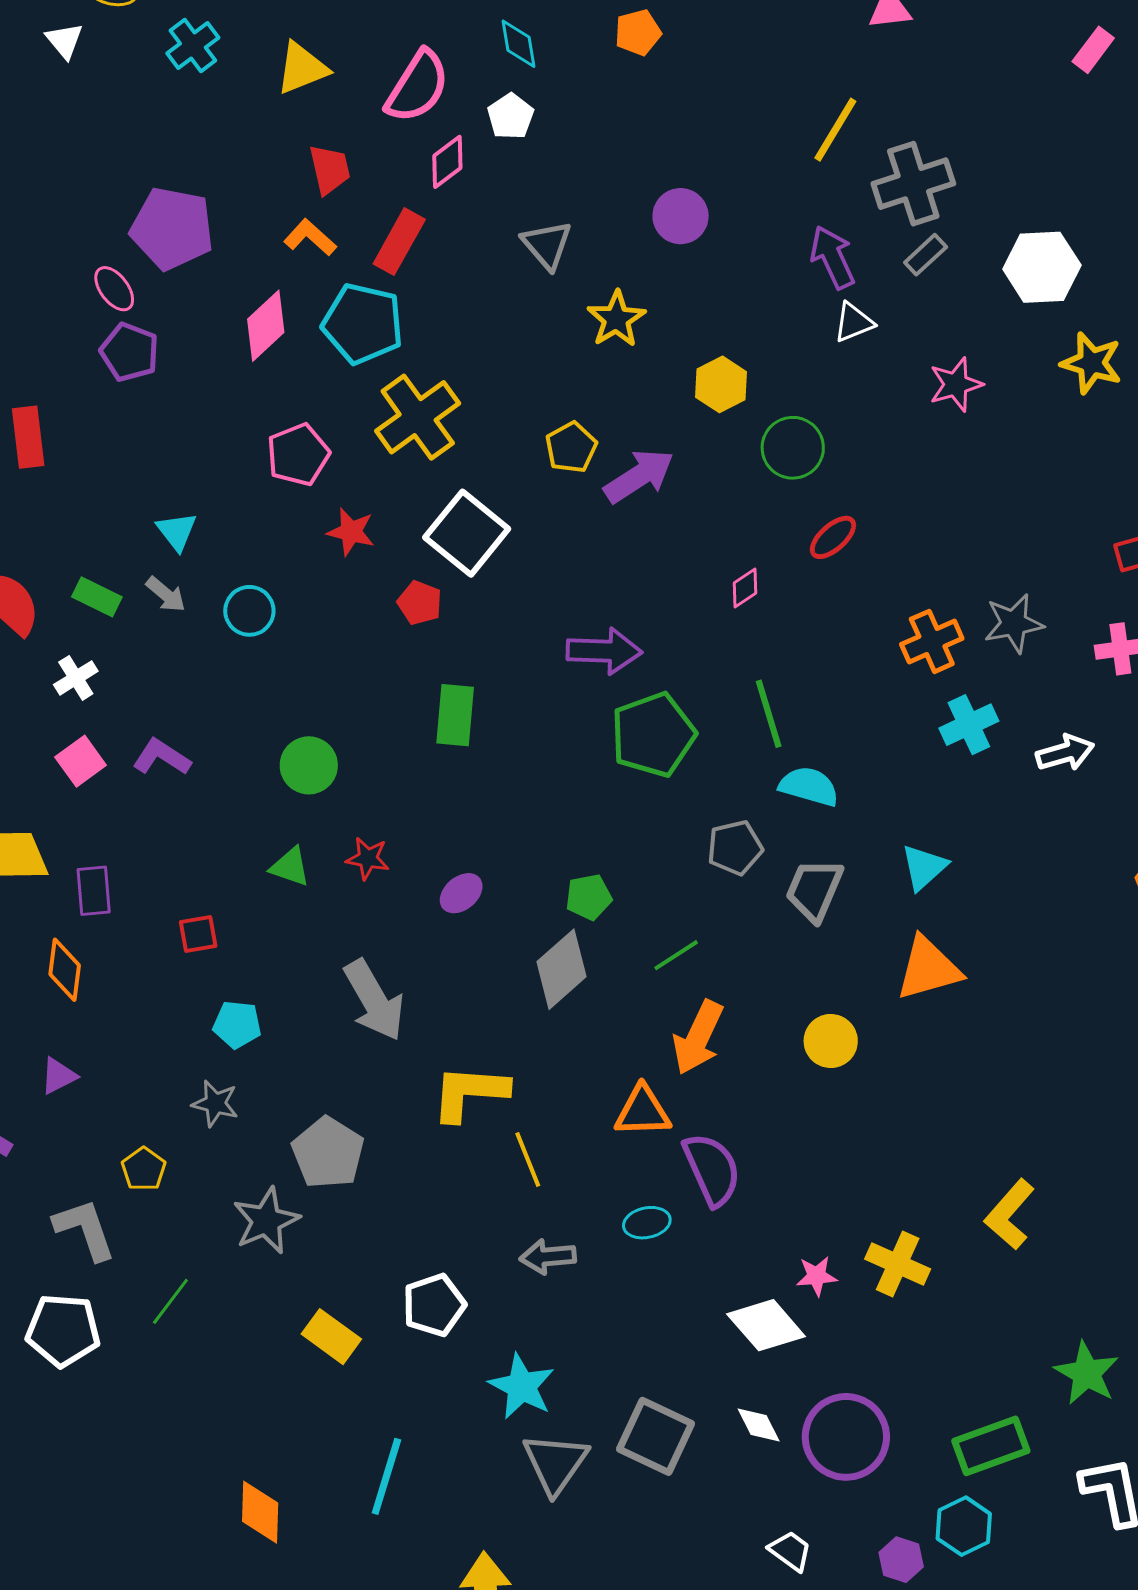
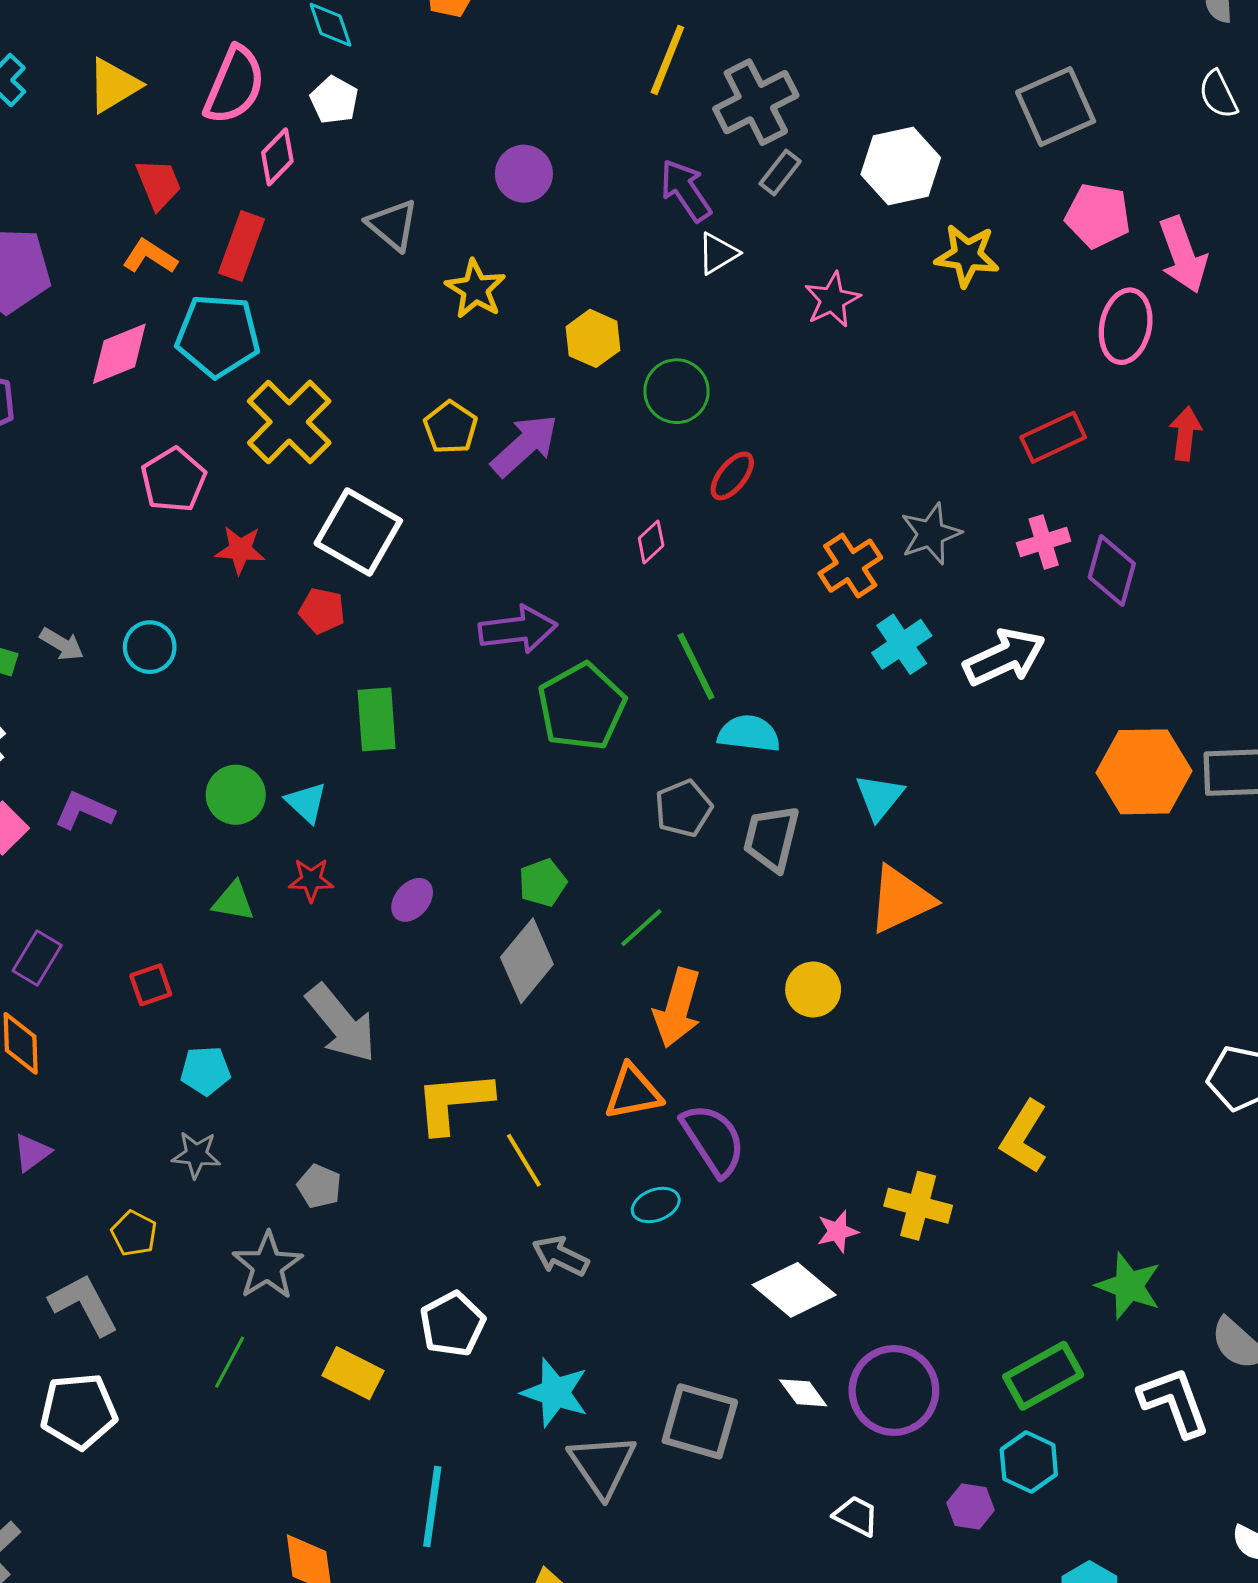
pink diamond: (266, 326) -> (119, 354), turned 30
cyan triangle: (177, 531) -> (306, 803), moved
white arrow: (1065, 753) -> (1004, 657), size x1.4
purple rectangle: (94, 891) -> (37, 958), turned 45
gray pentagon: (328, 1153) -> (319, 1186), size x0.6
gray arrow: (548, 1257) -> (560, 1256), turned 40
green line: (170, 1301) -> (230, 1362), moved

